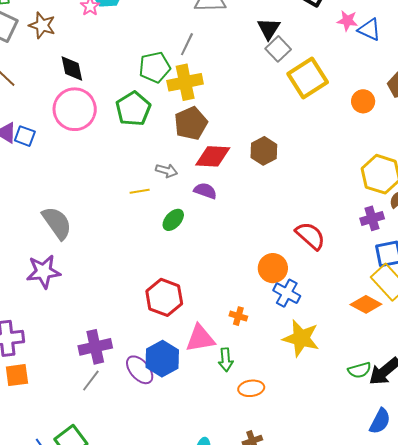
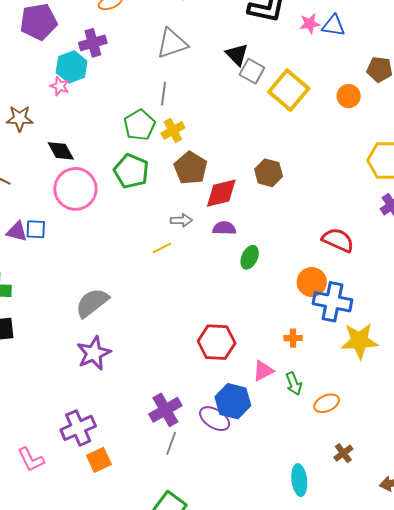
yellow cross: (185, 82) -> (173, 130), size x0.7
green ellipse: (173, 220) -> (250, 257), moved
gray semicircle: (57, 223) -> (92, 303), turned -75
blue cross: (287, 293) -> (332, 302), size x1.4
pink triangle: (200, 338) -> (263, 371), size x0.7

